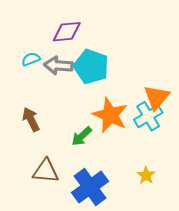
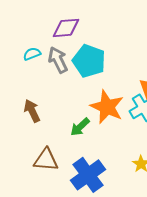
gray arrow: (58, 65) -> (58, 60), turned 60

